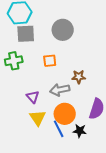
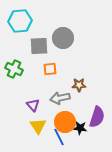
gray square: (26, 34) -> (39, 46), moved
green cross: (14, 61) -> (14, 69), turned 36
black star: (80, 131) -> (80, 128), moved

